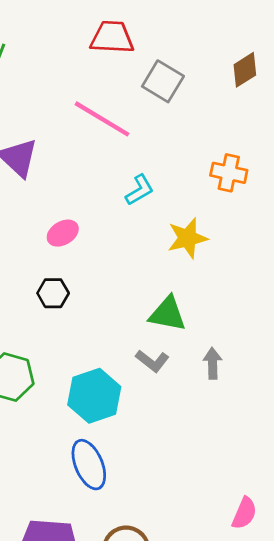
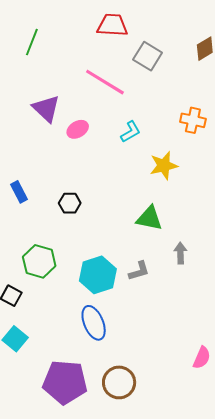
pink ellipse: (63, 233) -> (78, 129), moved
gray L-shape: (152, 361) -> (139, 271), moved, turned -55

